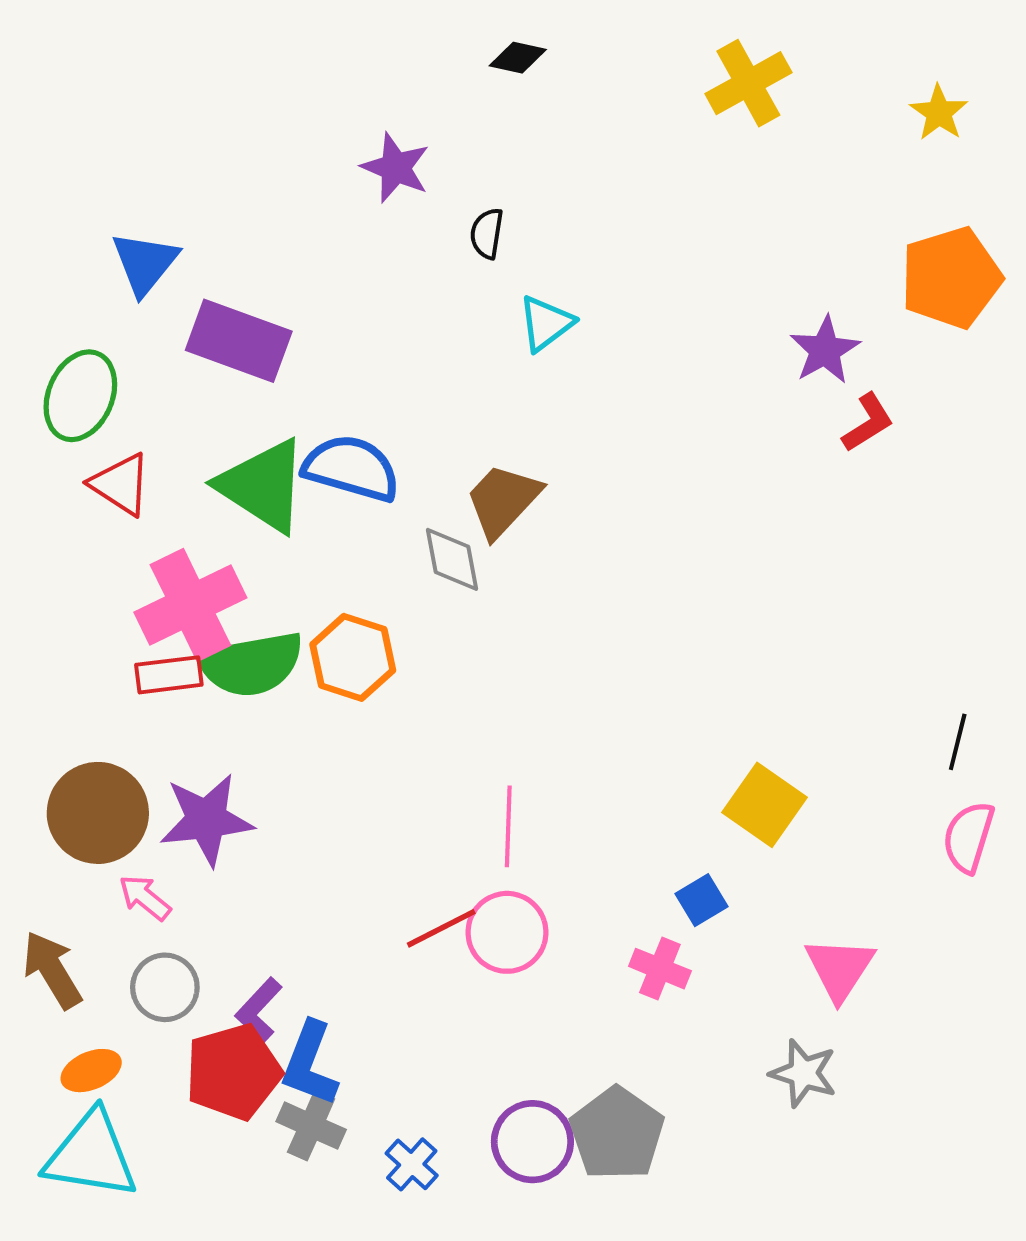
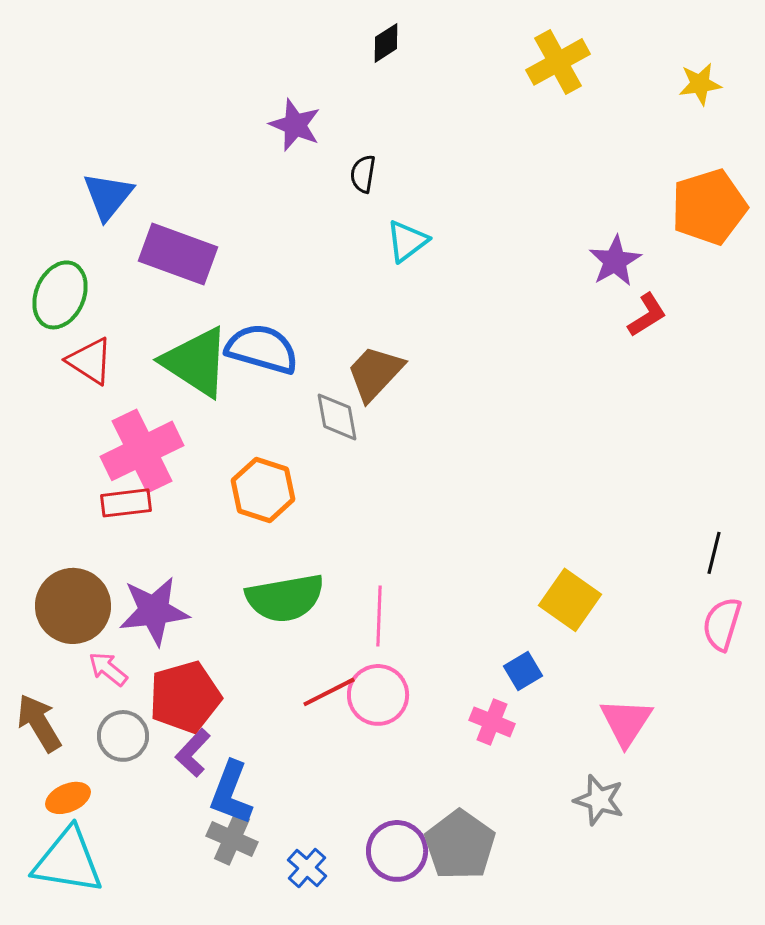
black diamond: (518, 58) -> (386, 43), turned -45
yellow star: (939, 113) -> (700, 84), turned 30
green semicircle: (251, 664) -> (285, 598), moved
red pentagon: (233, 1072) -> (185, 697), moved

